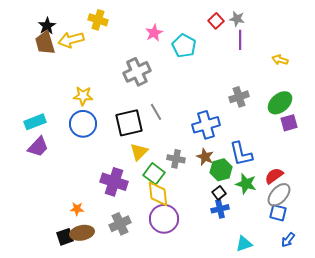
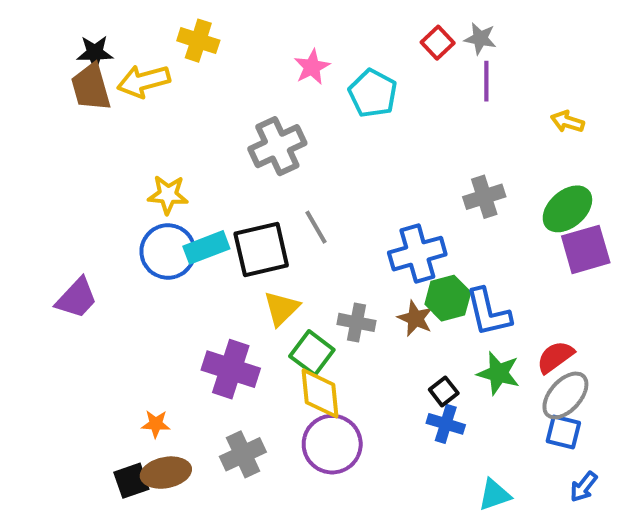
black star: (47, 26) -> (95, 53), turned 30
cyan rectangle: (35, 122) -> (206, 247), moved
purple square: (289, 123) -> (586, 249), size x1.4
green hexagon: (221, 170) -> (448, 298), moved
blue cross: (220, 209) -> (446, 424), turned 30

